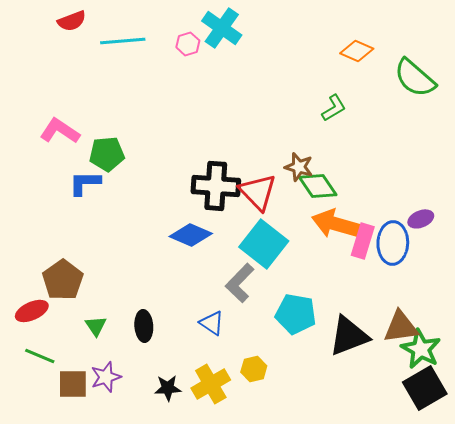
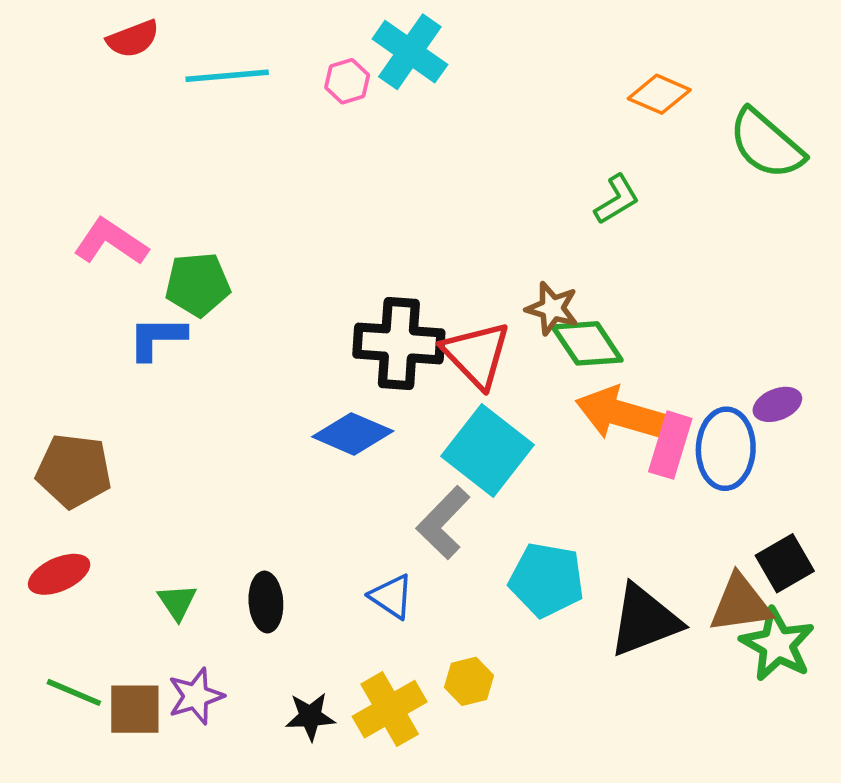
brown pentagon: (63, 280) -> (74, 471), moved, turned -30
green line: (40, 356) -> (74, 692), moved
black square: (425, 388) -> (785, 563), moved, size x0.7

